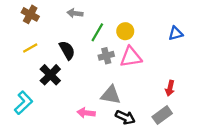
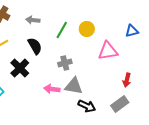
gray arrow: (75, 13) -> (33, 20), moved
gray cross: (106, 56) -> (65, 63), moved
pink triangle: (131, 57) -> (108, 51), moved
pink arrow: (86, 113) -> (52, 89), moved

